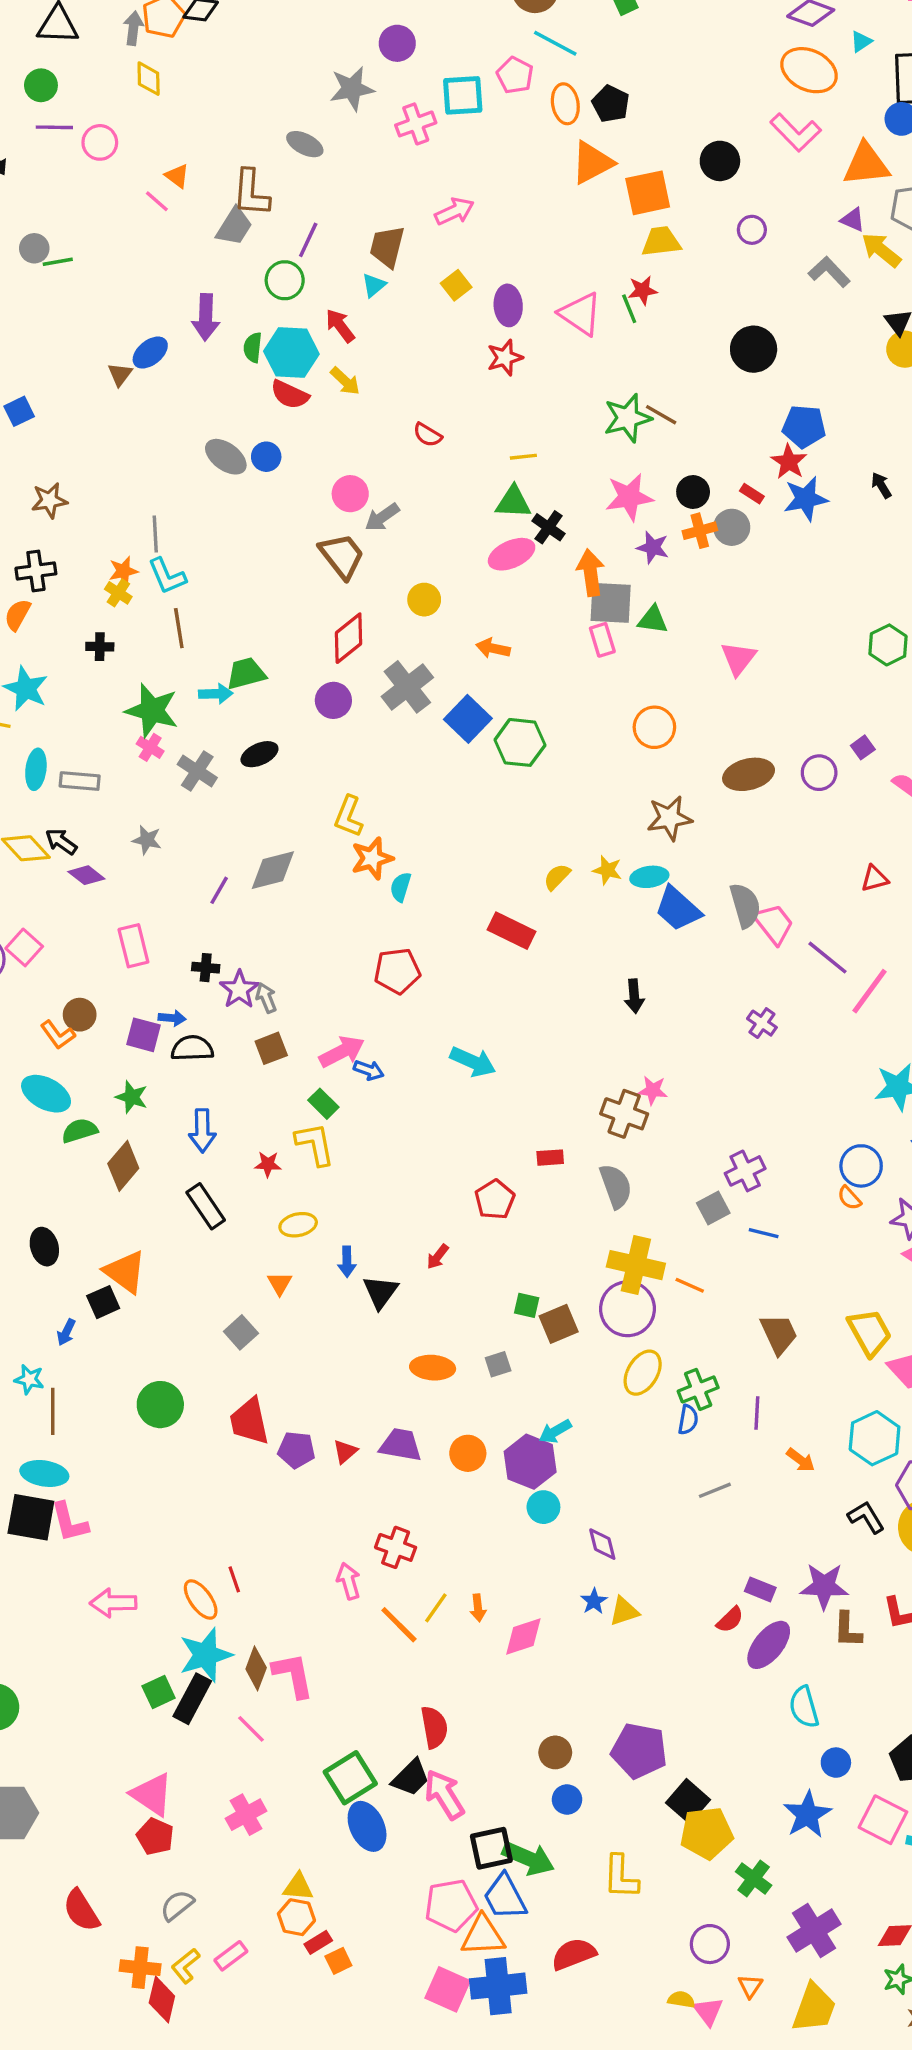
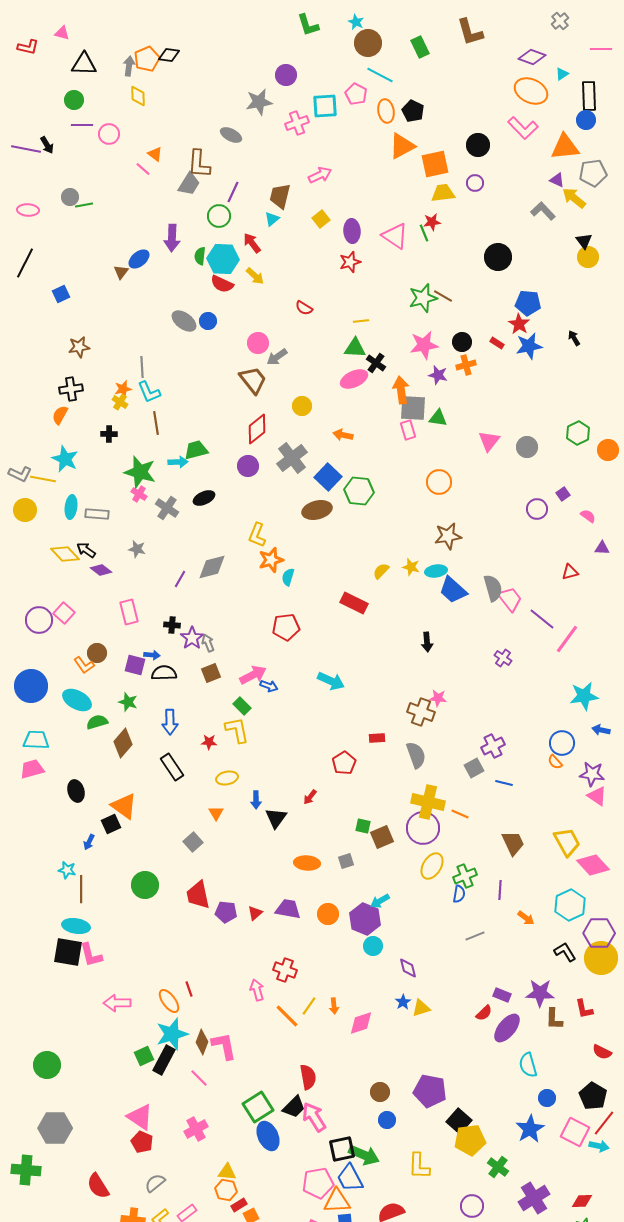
purple circle: (752, 230) -> (475, 183), moved
gray circle: (732, 527) -> (527, 447), moved
brown ellipse: (749, 774) -> (317, 510), moved

